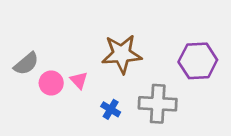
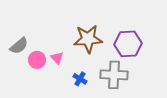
purple hexagon: (198, 61) -> (128, 44), moved

